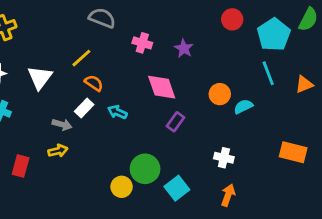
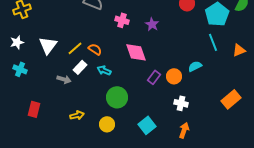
yellow line: (81, 58) -> (75, 48), moved
orange semicircle: (94, 83) -> (95, 49), moved
orange circle: (220, 94) -> (174, 76), moved
purple rectangle: (175, 122) -> (154, 77), moved
yellow arrow: (58, 151) -> (77, 115), moved
orange rectangle: (293, 152) -> (231, 99), turned -54
green circle: (145, 169) -> (117, 97), moved

